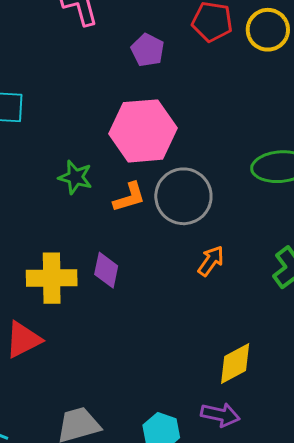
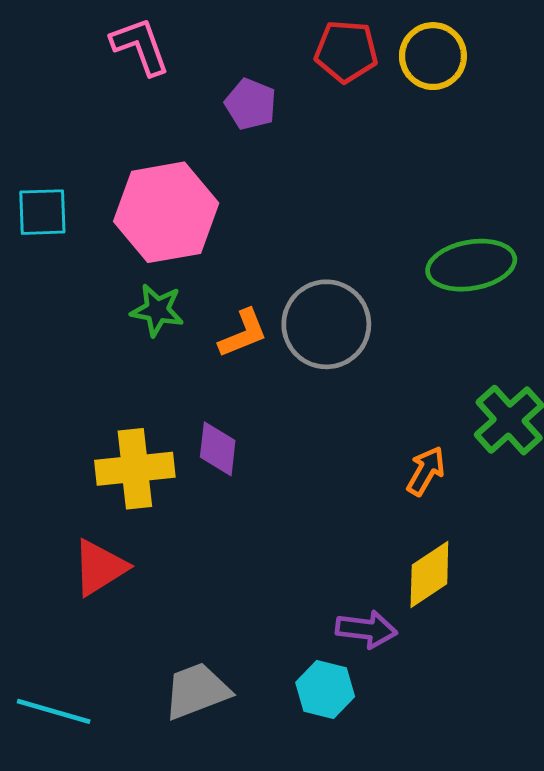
pink hexagon: (143, 131) -> (166, 212), moved
orange arrow: (211, 261) -> (426, 471), moved
purple arrow: (220, 415) -> (366, 629), moved

